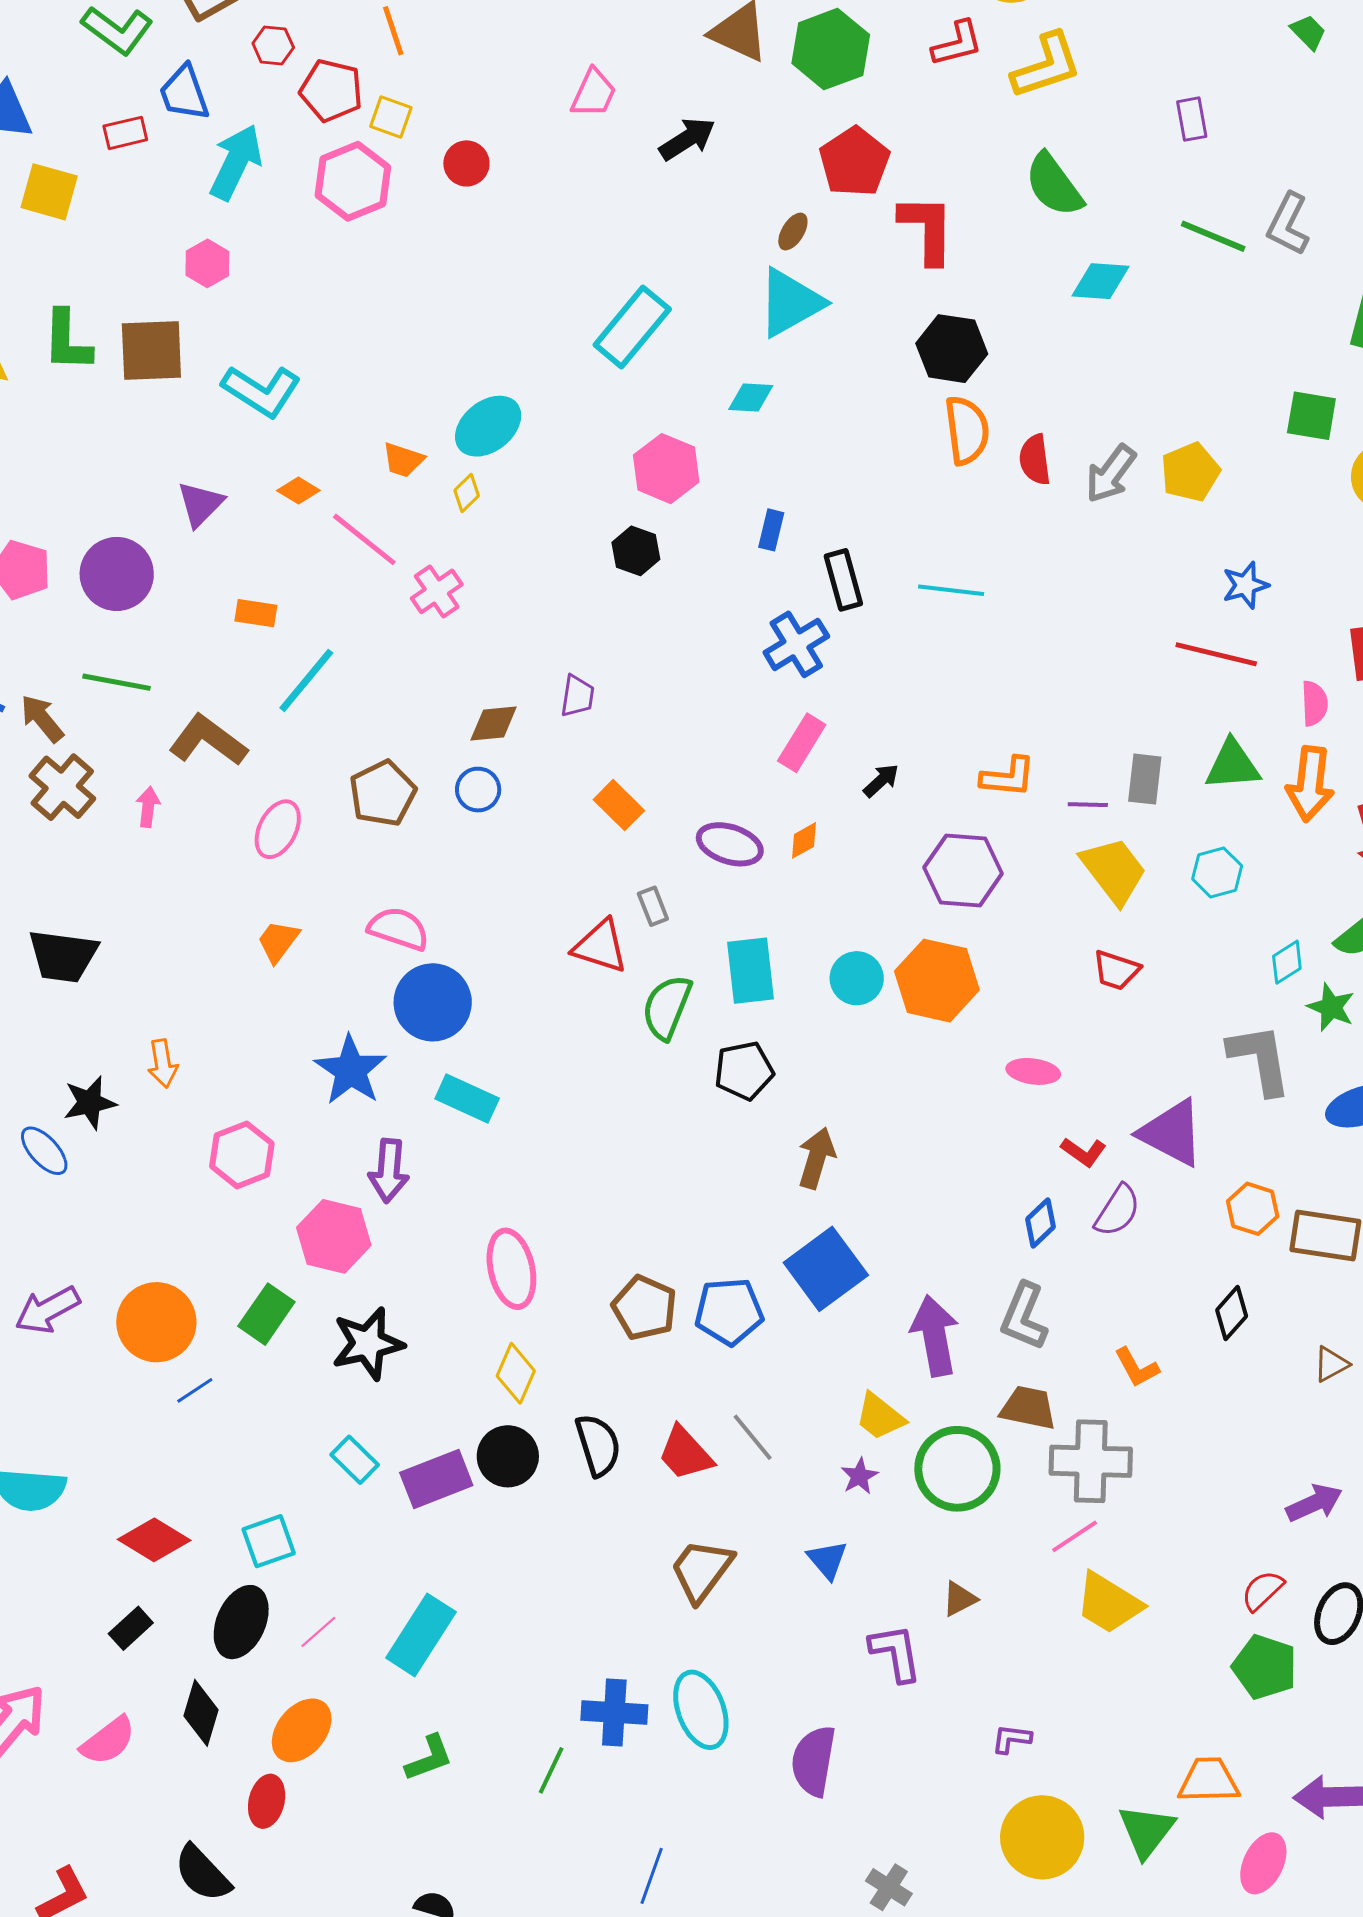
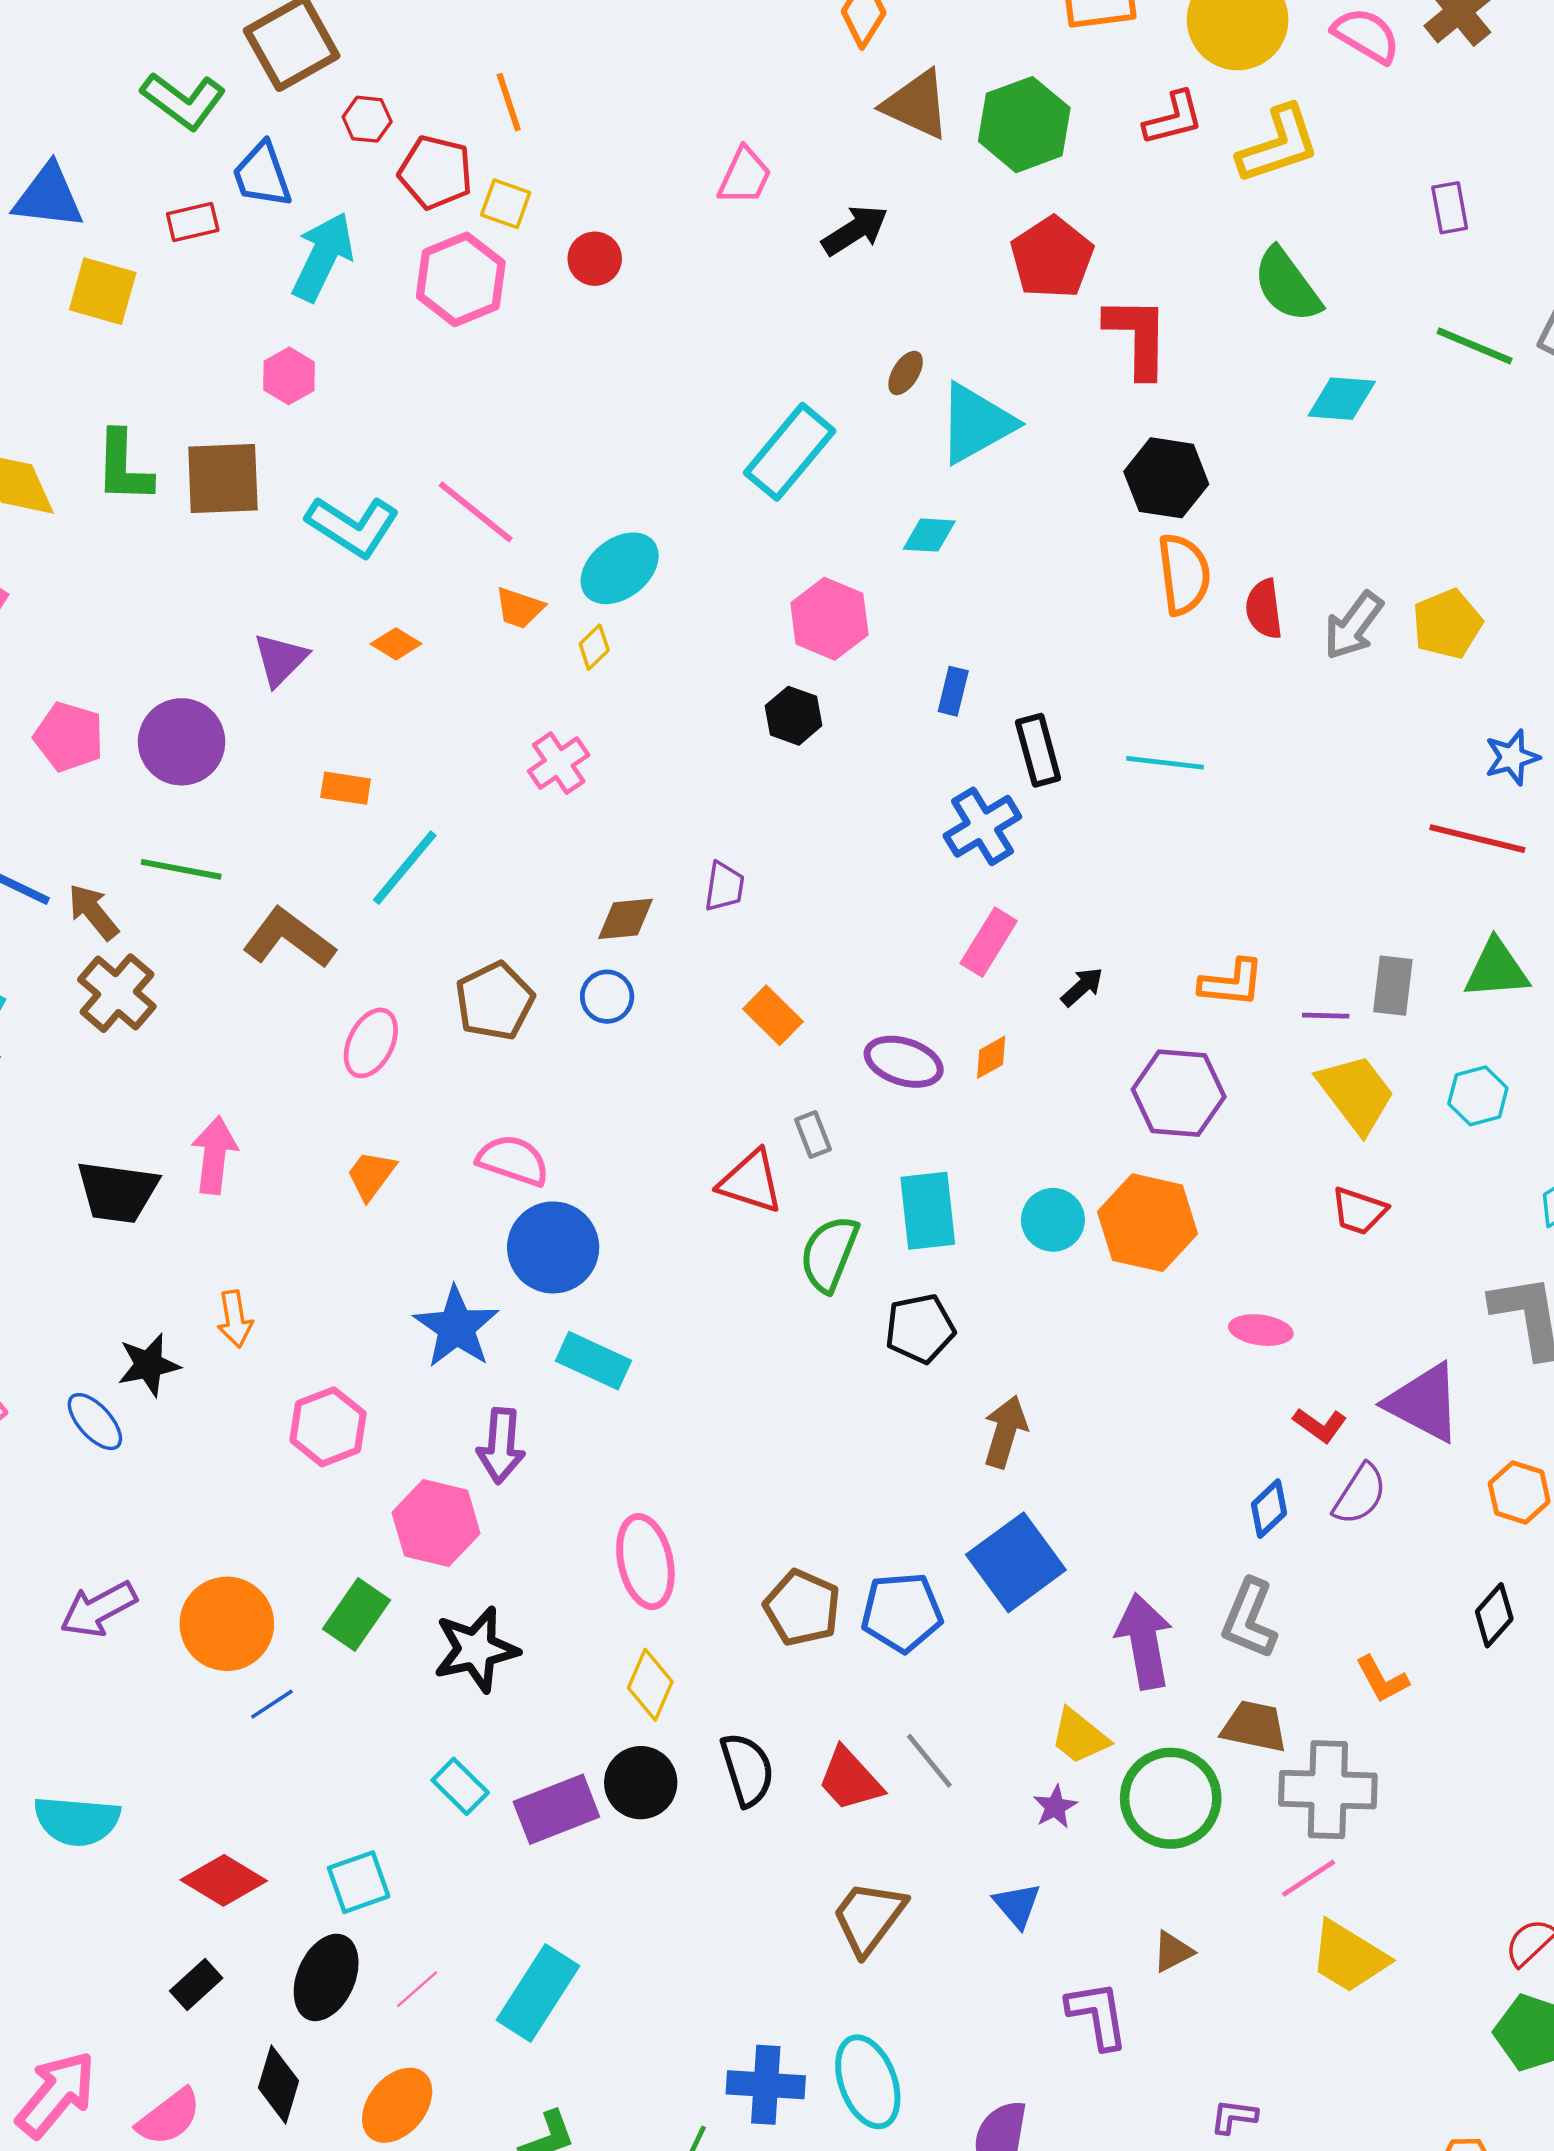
brown ellipse: (793, 232) -> (906, 373), moved
pink line: (364, 539) -> (476, 512), moved
pink arrow: (148, 807) -> (214, 1155), moved, size x1.6

